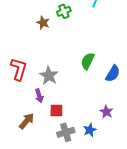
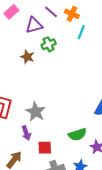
green semicircle: (88, 61) -> (77, 134), moved, turned -132

